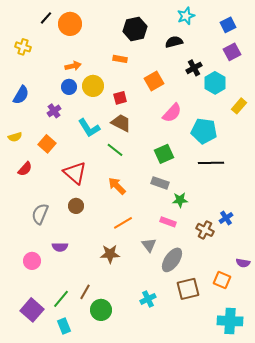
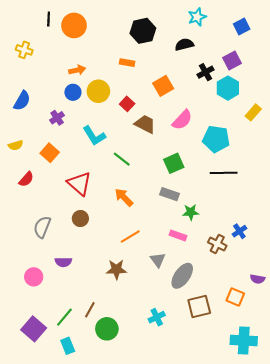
black line: (46, 18) -> (49, 19), turned -40
purple square: (232, 52) -> (232, 60), moved
red square: (120, 98) -> (127, 104), turned -32
brown trapezoid: (121, 123) -> (145, 124), moved

